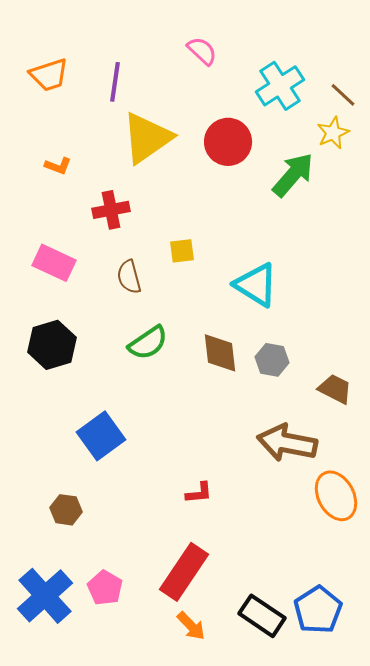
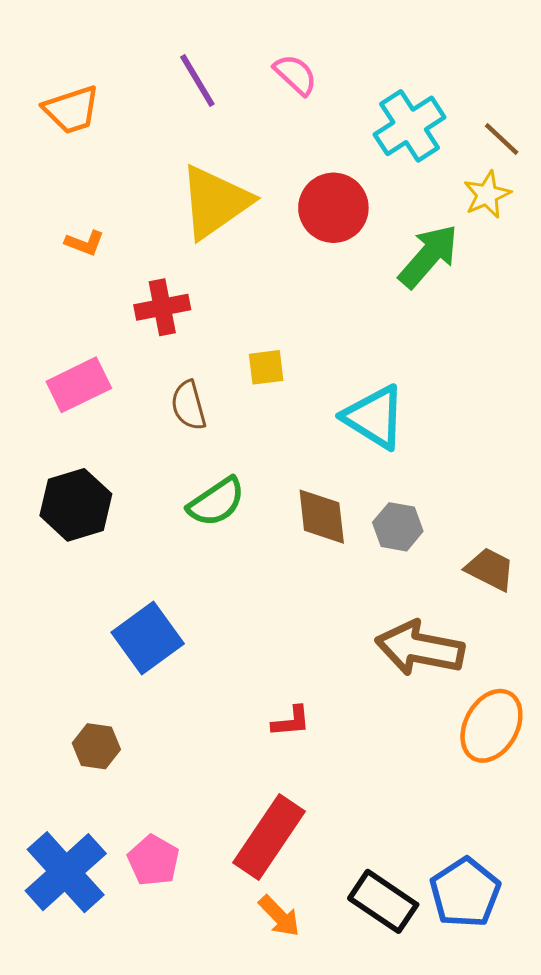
purple line: (115, 82) -> (197, 80), moved, turned -39
pink rectangle: (54, 263) -> (79, 385), turned -51
orange ellipse: (336, 496) -> (491, 726), turned 57

